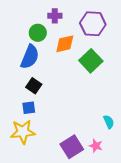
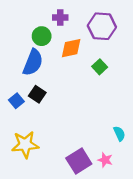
green square: (91, 61) -> (100, 67), size x0.6
blue square: (29, 108) -> (16, 101), moved, turned -32

